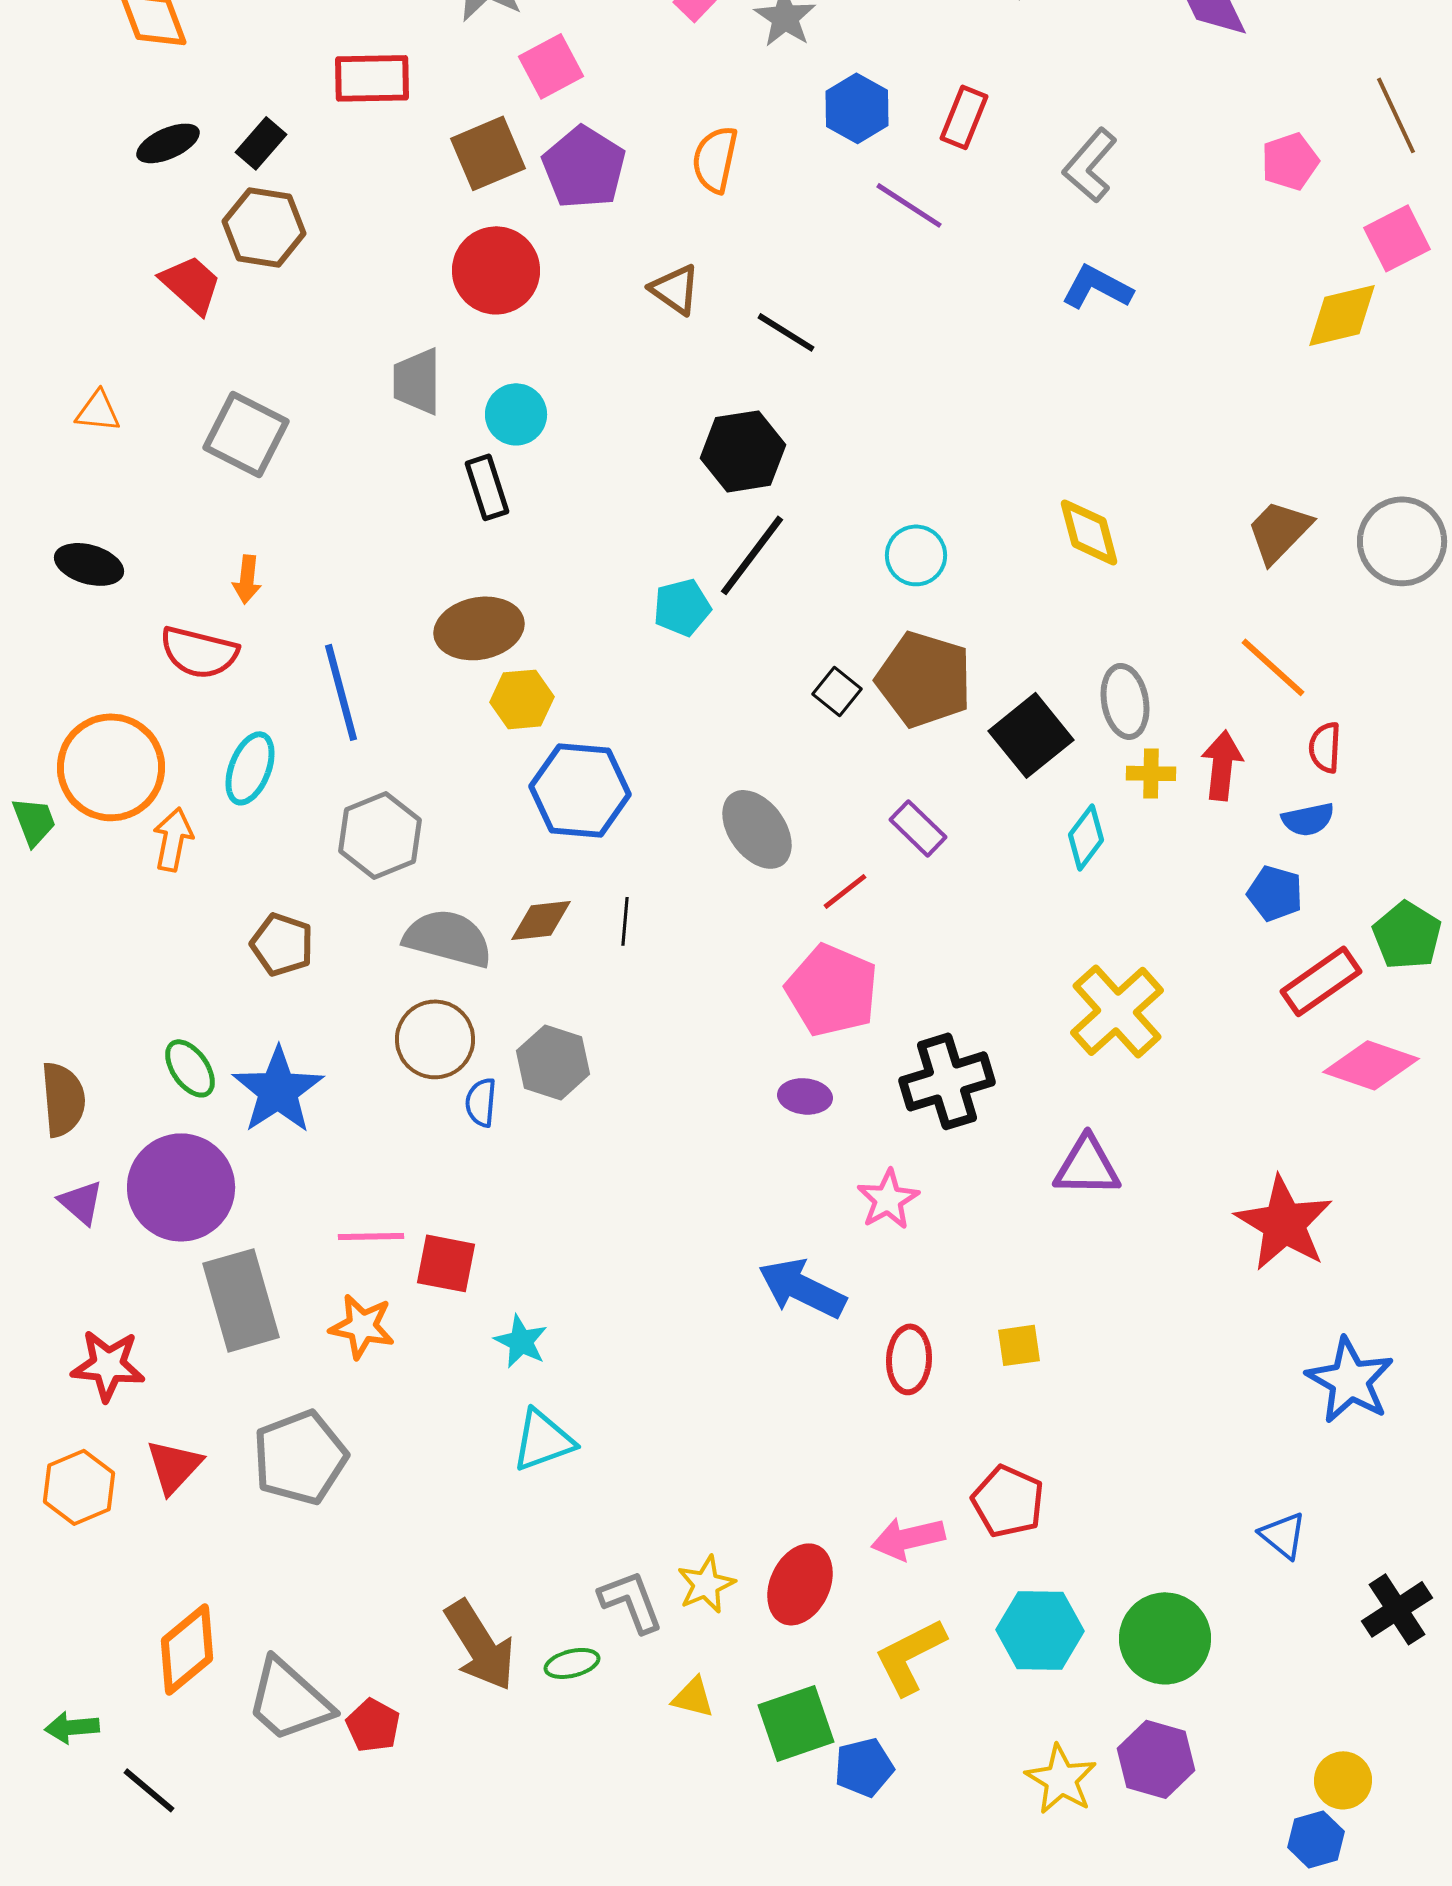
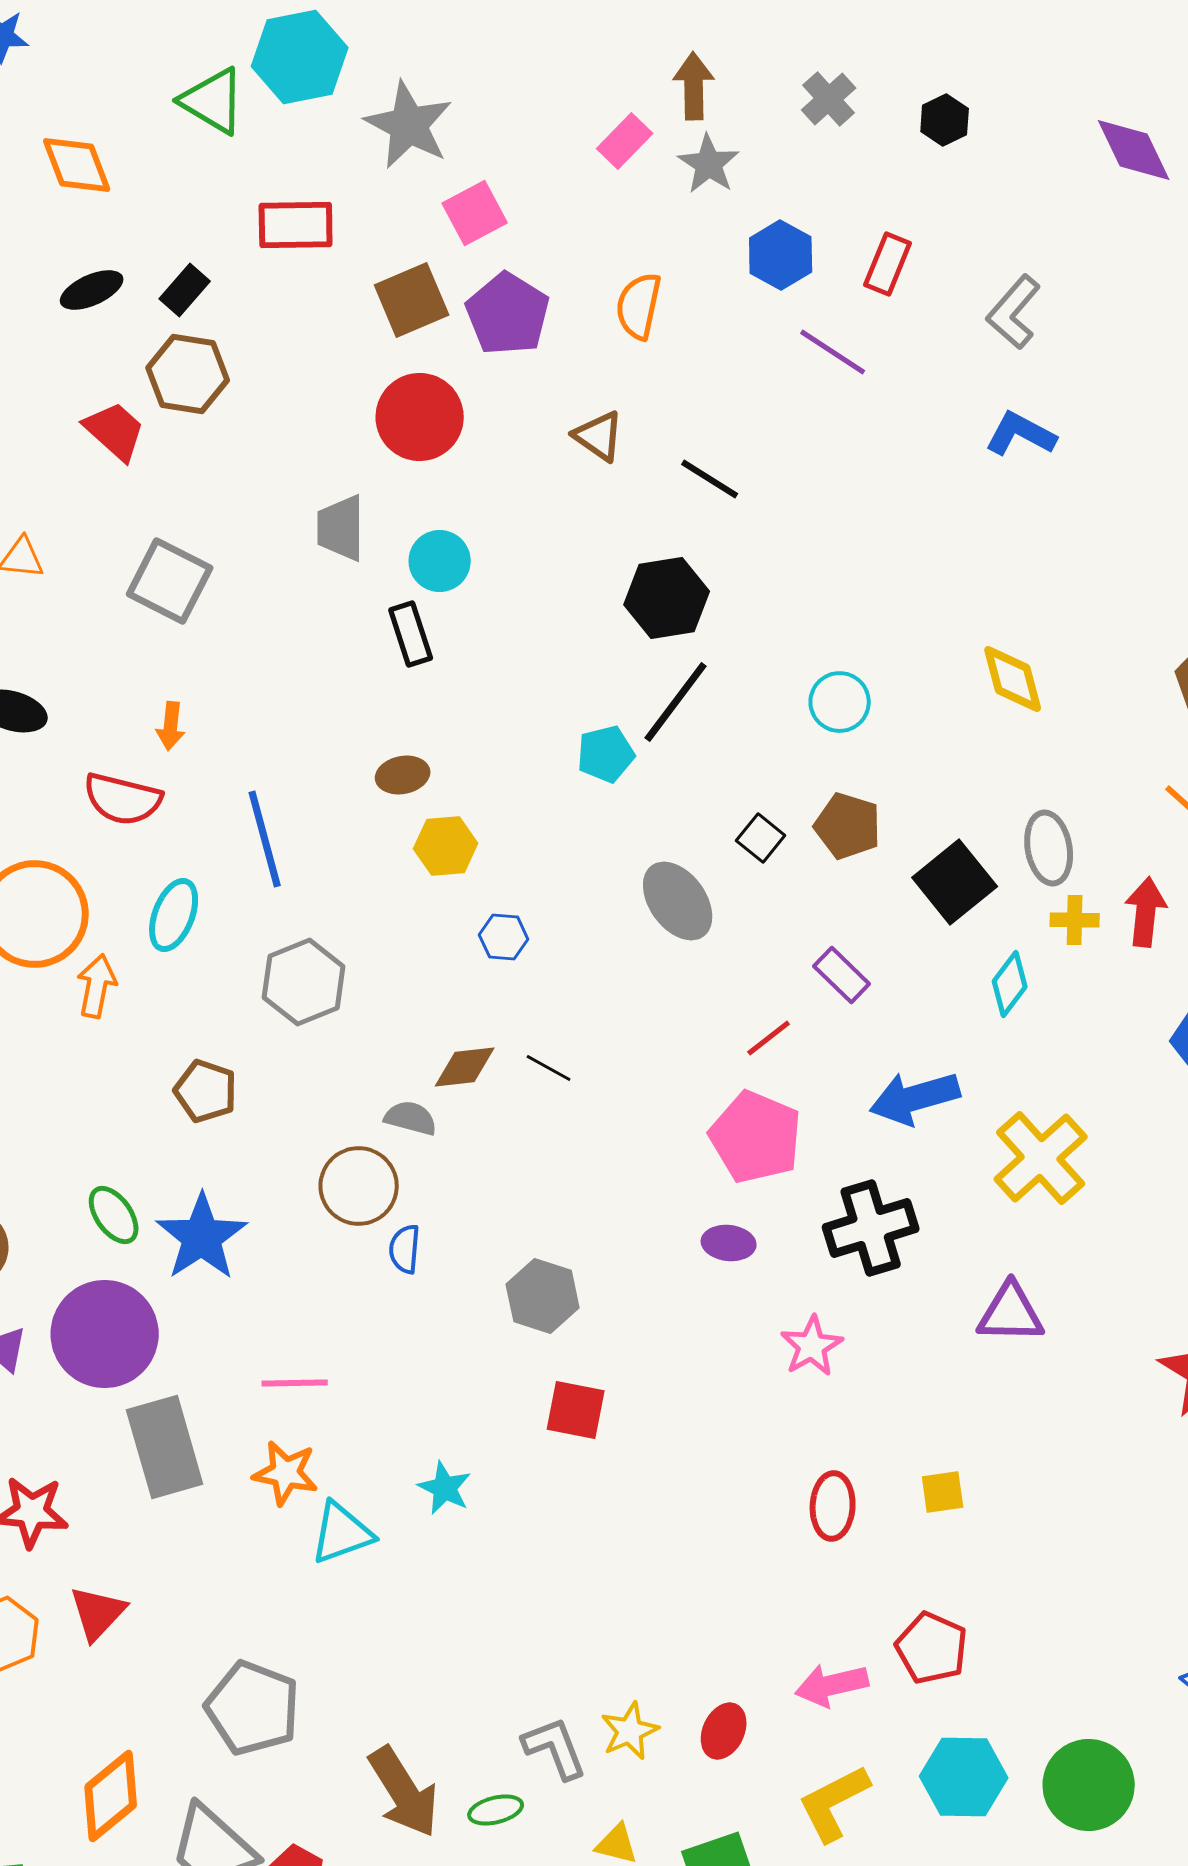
brown ellipse: (479, 628) -> (403, 775), size x0.6
brown pentagon: (924, 679) -> (848, 826), size x0.7
blue hexagon: (580, 790) -> (504, 937), size x0.5
gray ellipse: (757, 829) -> (678, 901), moved
black line: (625, 921) -> (549, 1068), turned -66
gray semicircle: (448, 938) -> (411, 1118), moved, size x0.6
gray hexagon: (553, 1062) -> (543, 1296), moved
red square: (446, 1263) -> (576, 1410), moved
blue arrow: (802, 1288) -> (915, 1098), moved, turned -42
cyan triangle: (543, 1440) -> (342, 1533), moved
gray pentagon: (300, 1457) -> (253, 1708), moved, turned -30
red ellipse: (800, 1584) -> (724, 1731), size x0.7

